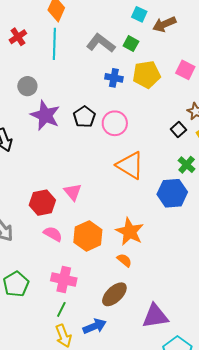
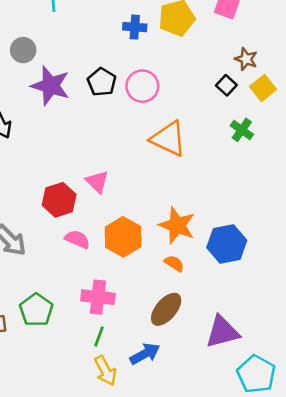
blue hexagon: (172, 193) -> (227, 244), moved

